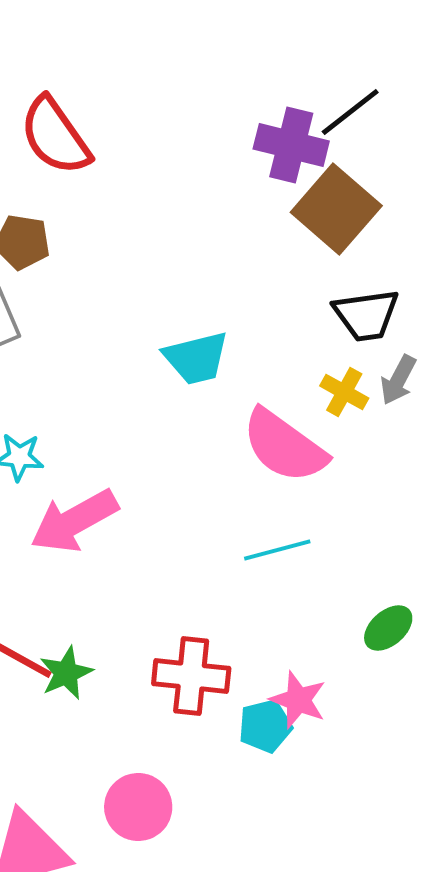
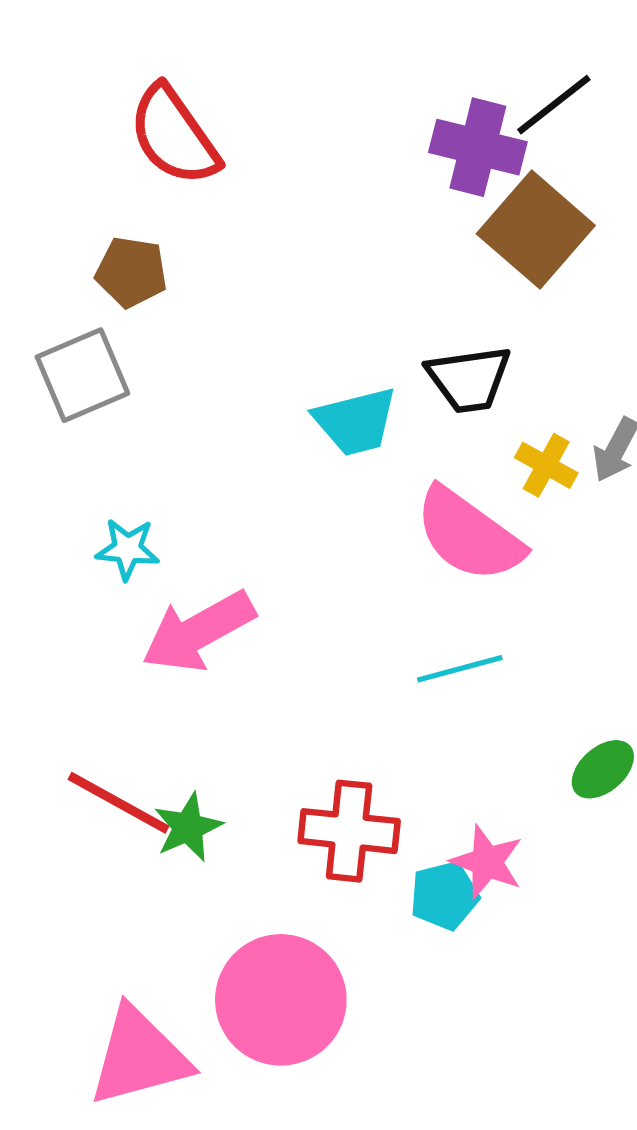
black trapezoid: (366, 315) -> (469, 379), moved
pink circle: (138, 807) -> (281, 1000), size x1.5

